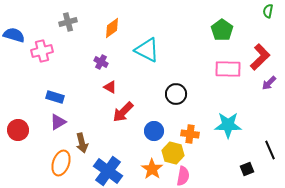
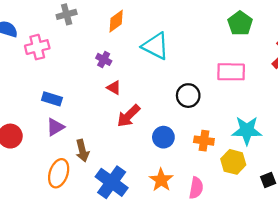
pink rectangle: (228, 69) -> (231, 72), moved
yellow hexagon: (173, 153) -> (233, 162), moved

